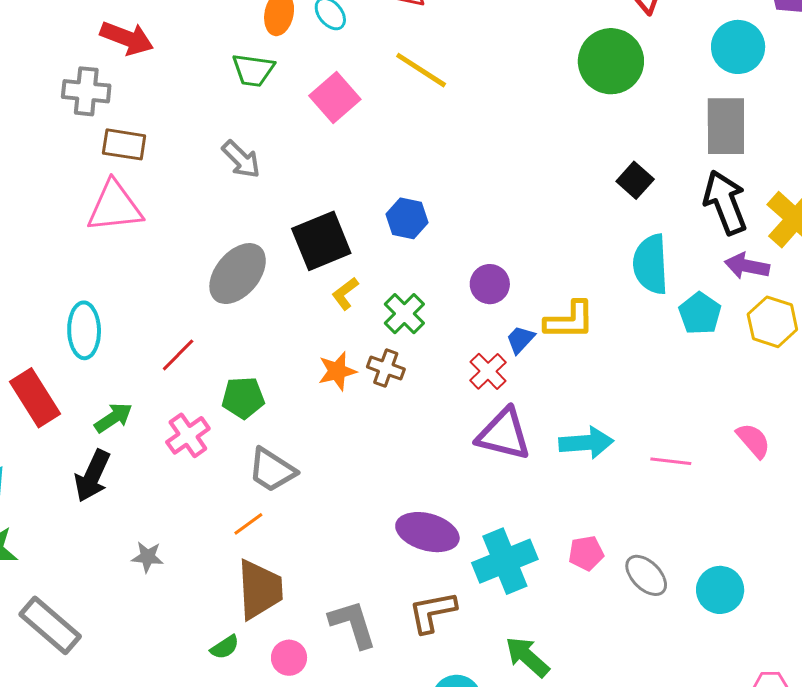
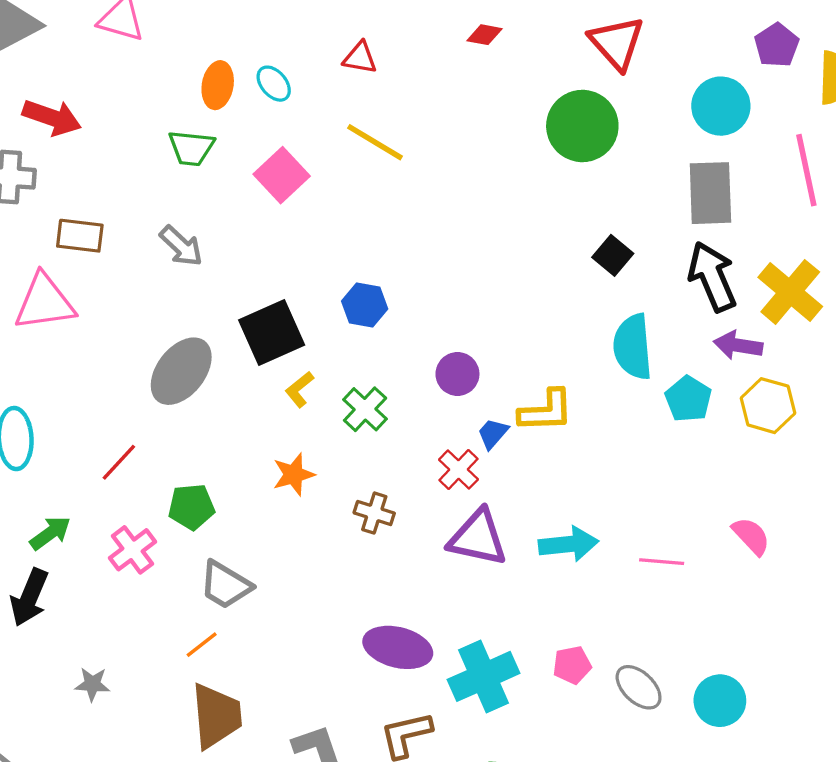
brown rectangle: (124, 144) -> (80, 236), moved
brown cross: (386, 368) -> (374, 513), moved

